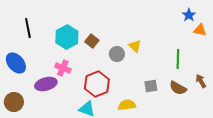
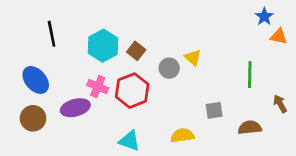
red hexagon: (97, 84) -> (132, 91), moved
brown semicircle: (178, 88) -> (250, 128), moved, turned 144
brown circle: (14, 102) -> (33, 118), moved

